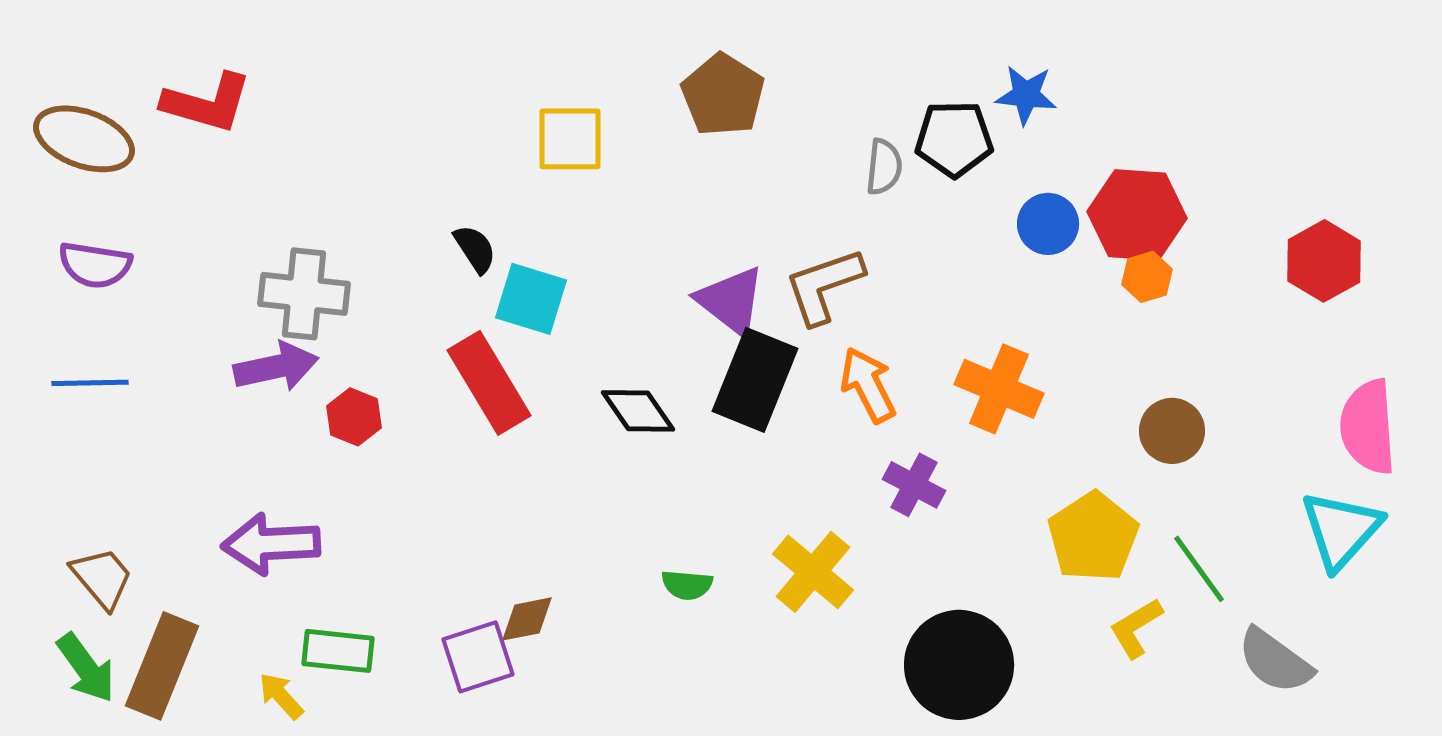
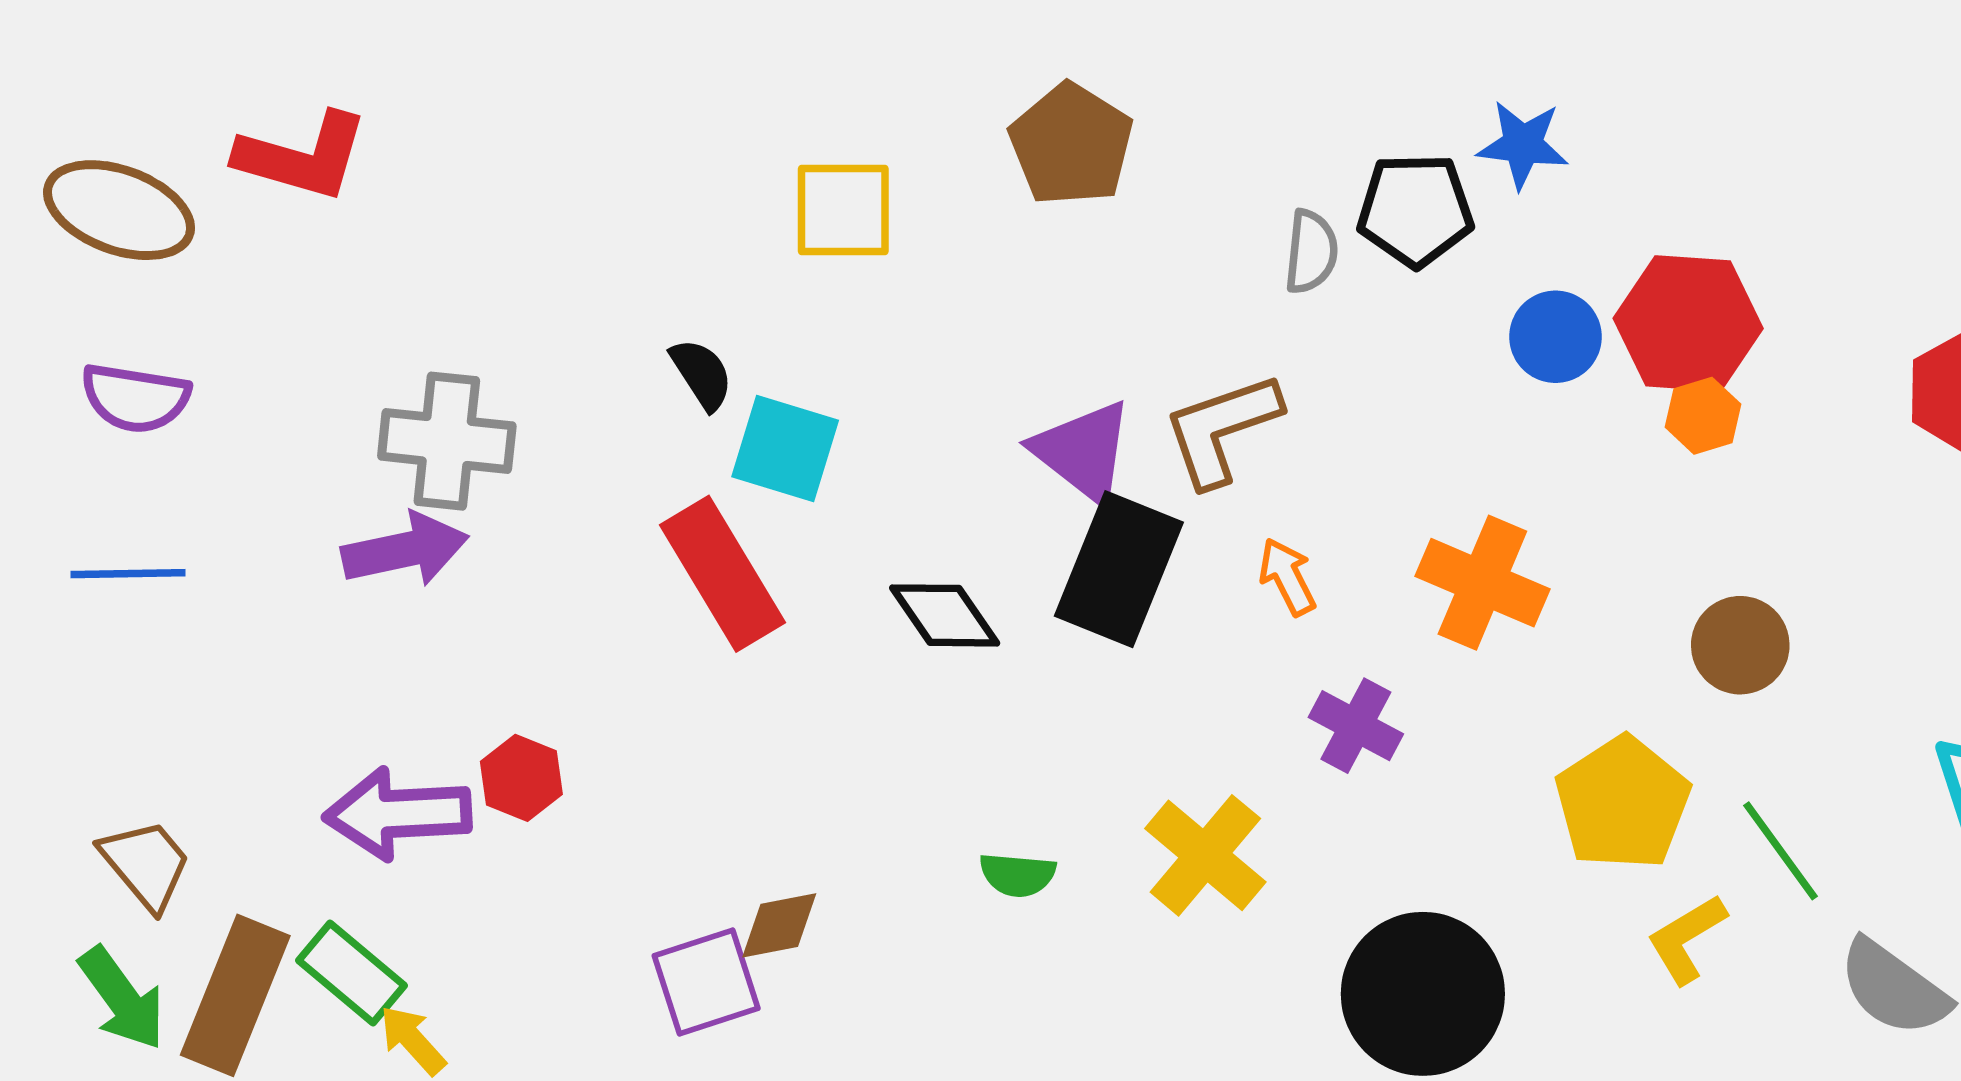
orange arrow: (868, 385) -> (1287, 577), size x0.7
red hexagon: (354, 417) -> (521, 778), moved
green rectangle: (338, 651) -> (351, 973), moved, turned 34

